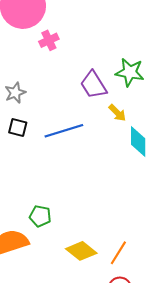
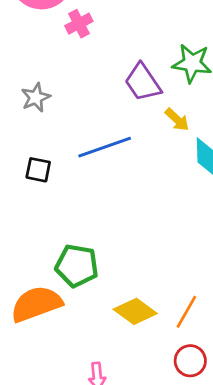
black square: (18, 128) -> (38, 170), moved
green pentagon: (40, 216) -> (77, 266), size x1.4

